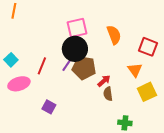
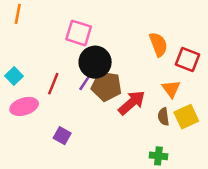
pink square: (77, 28) -> (79, 33), moved, turned 30
orange semicircle: (114, 35) -> (158, 44), moved
red arrow: (104, 81) -> (132, 103), size x1.6
brown semicircle: (108, 94) -> (163, 117), moved

